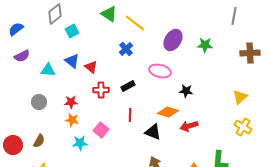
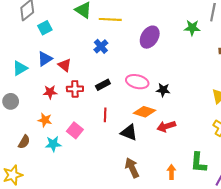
yellow line: (135, 23) -> (110, 19), turned -35
green star: (205, 45) -> (192, 28), moved
blue triangle: (72, 61) -> (45, 59), turned 49
cyan triangle: (48, 70) -> (20, 68), turned -35
pink ellipse: (160, 71) -> (137, 82), moved
red star: (71, 102) -> (50, 92), moved
brown semicircle: (39, 141) -> (24, 142), moved

